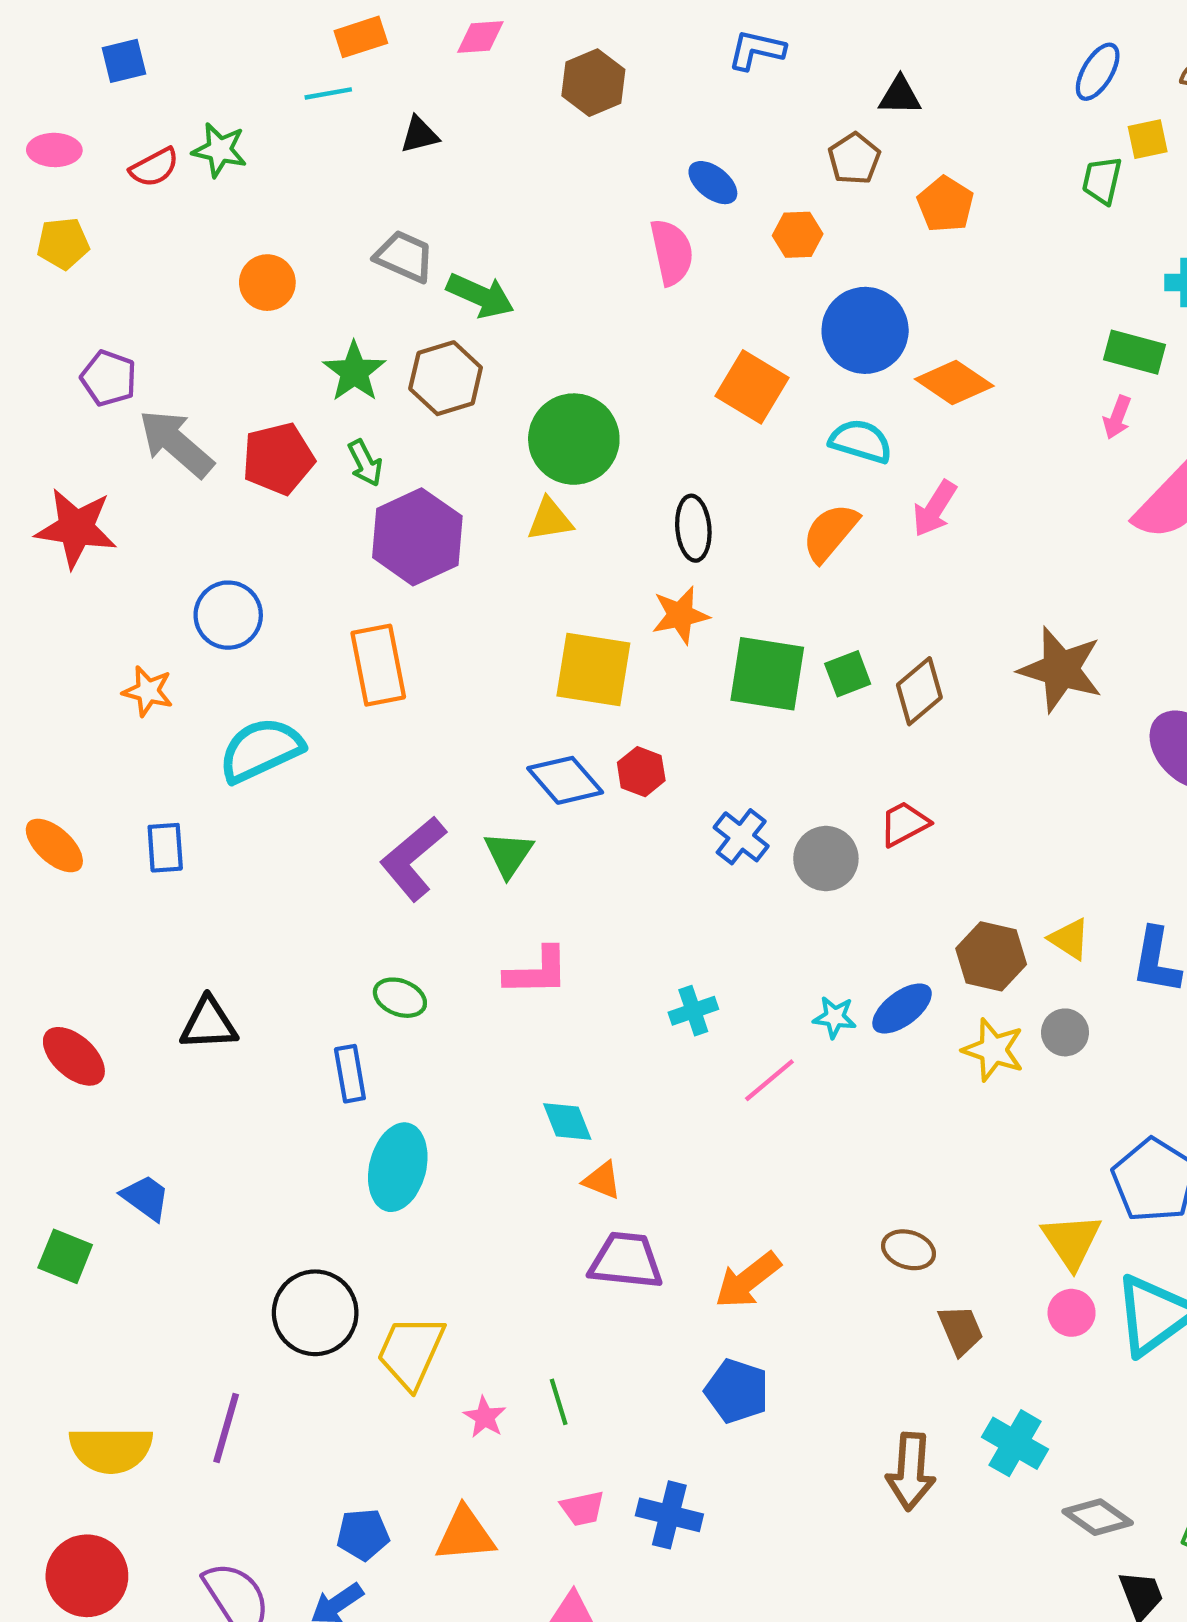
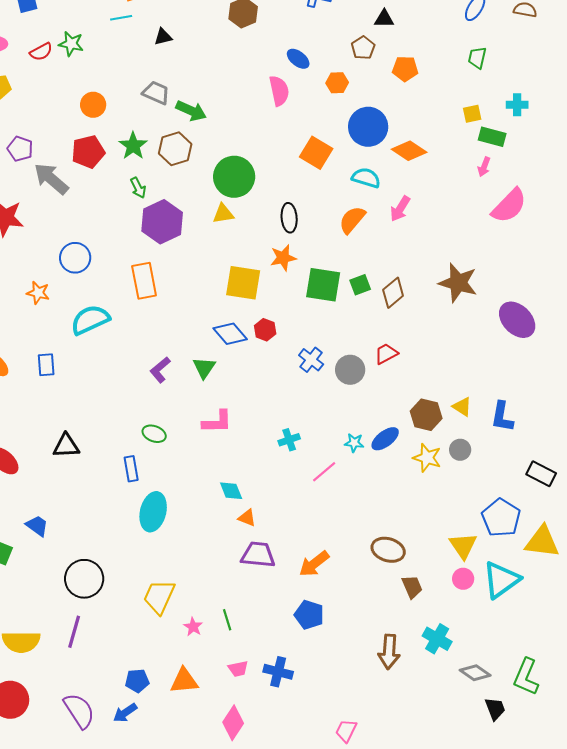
yellow square: (1148, 139) -> (472, 114), moved
orange pentagon: (945, 204) -> (405, 69), turned -30
red pentagon: (278, 459) -> (88, 152), moved
purple L-shape: (413, 859) -> (160, 370), size x0.7
brown ellipse: (909, 1250) -> (388, 550), size x1.4
black circle: (315, 1313) -> (84, 579), moved

